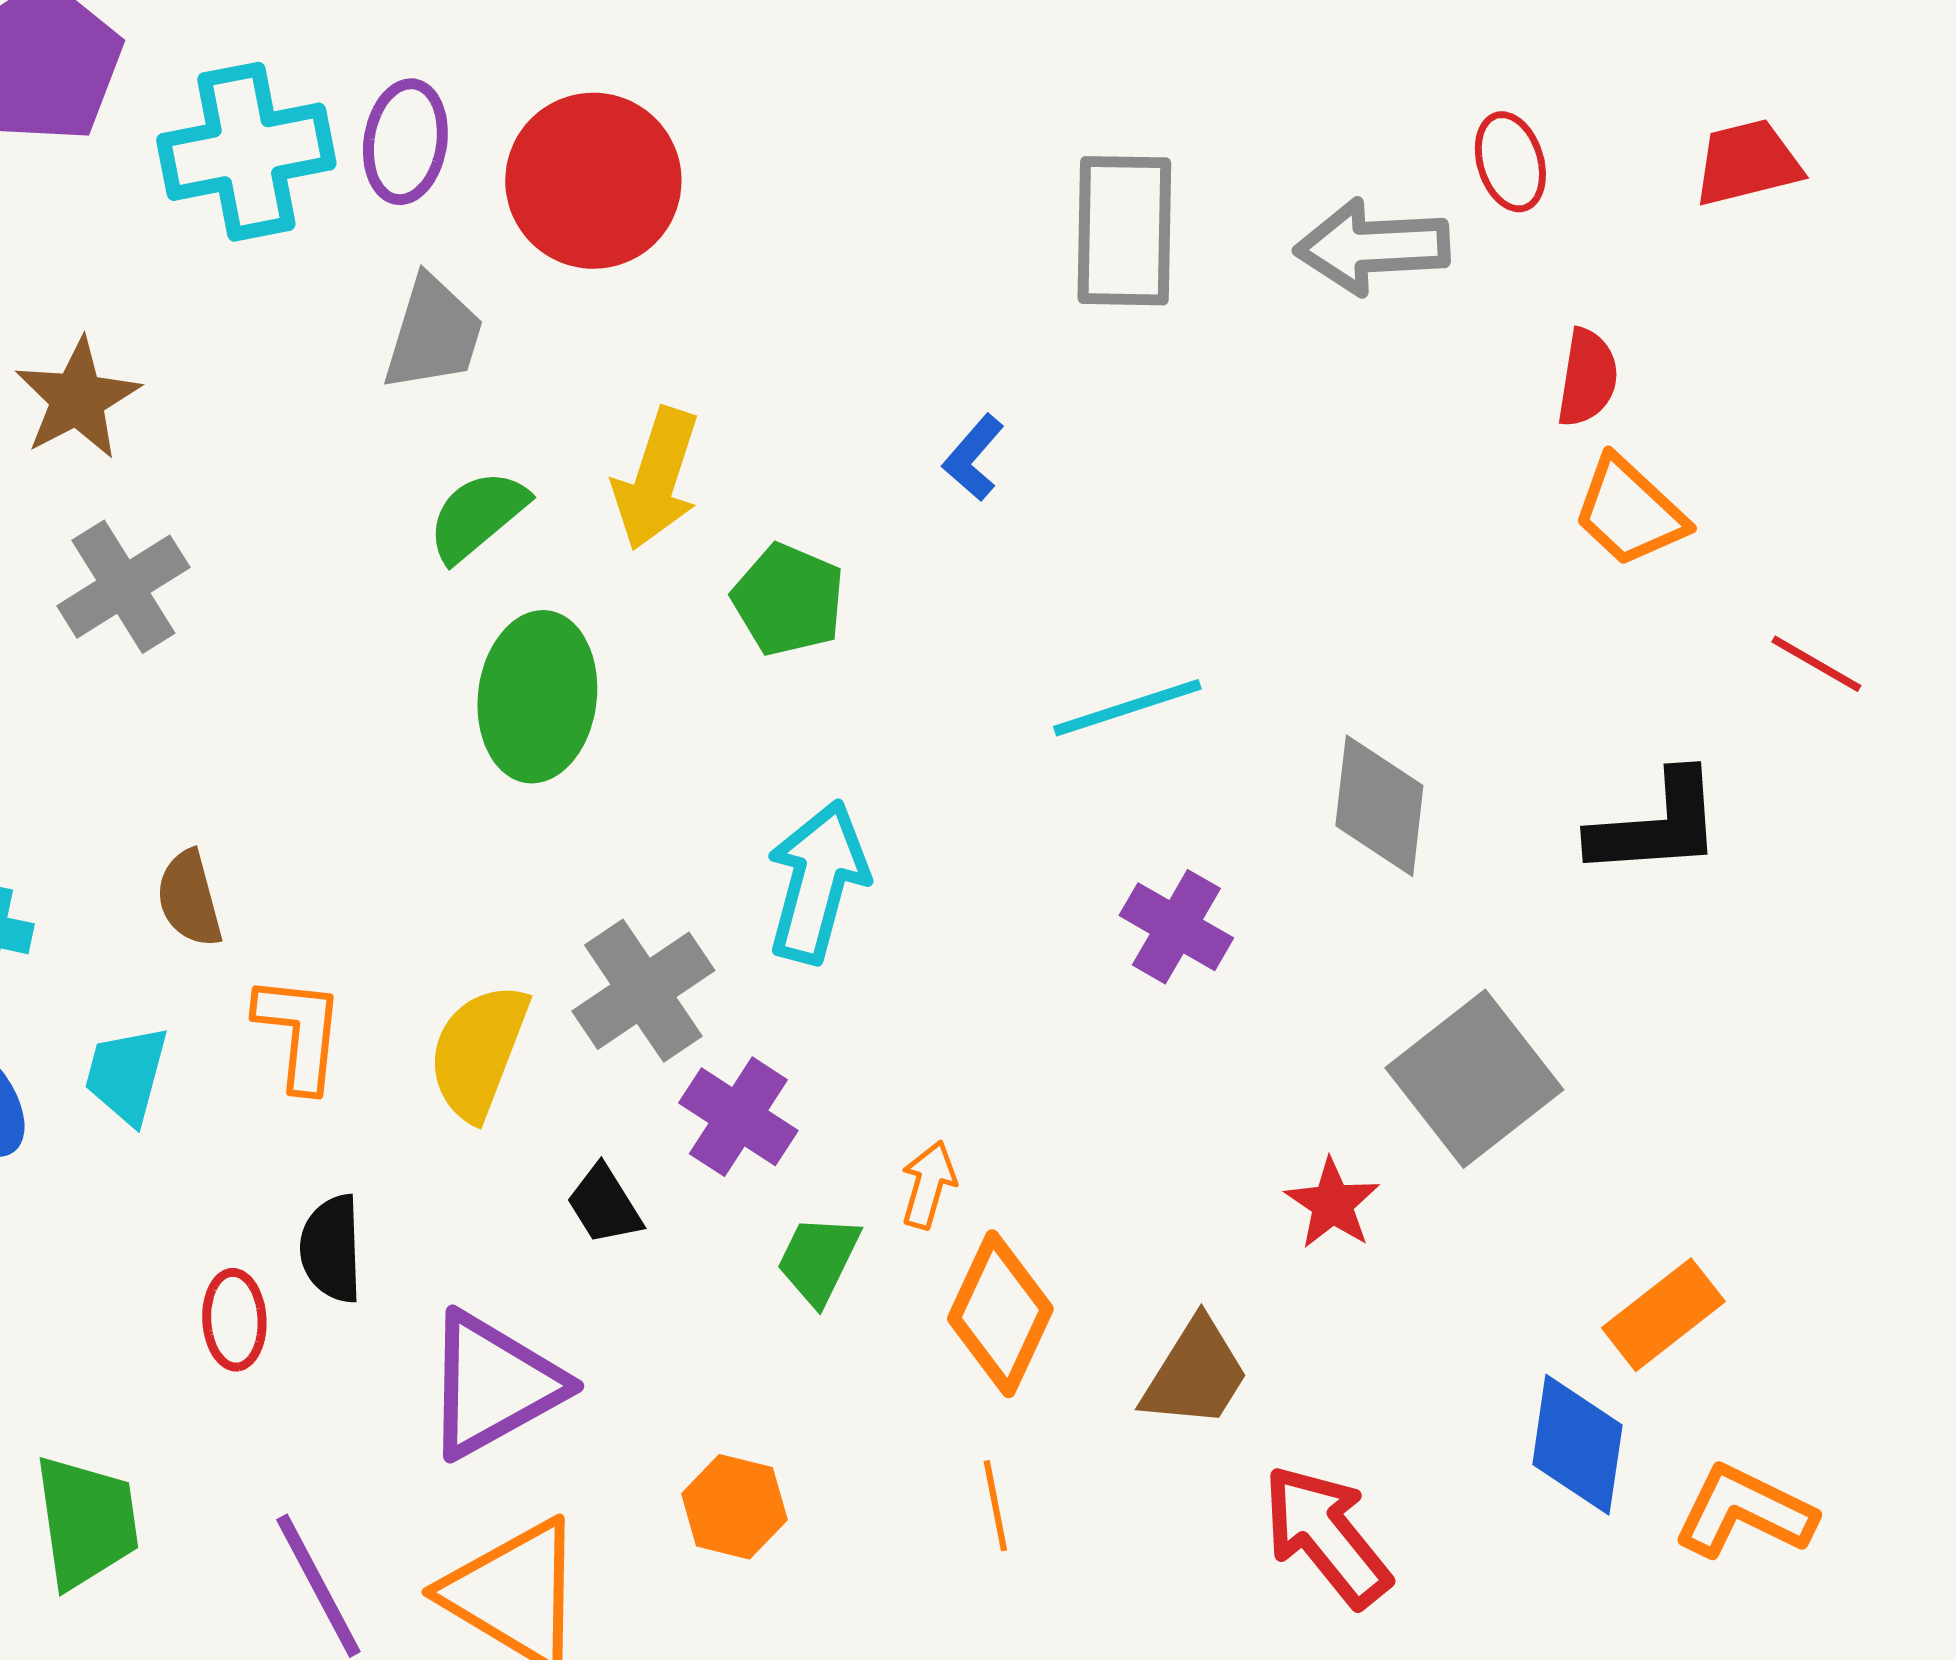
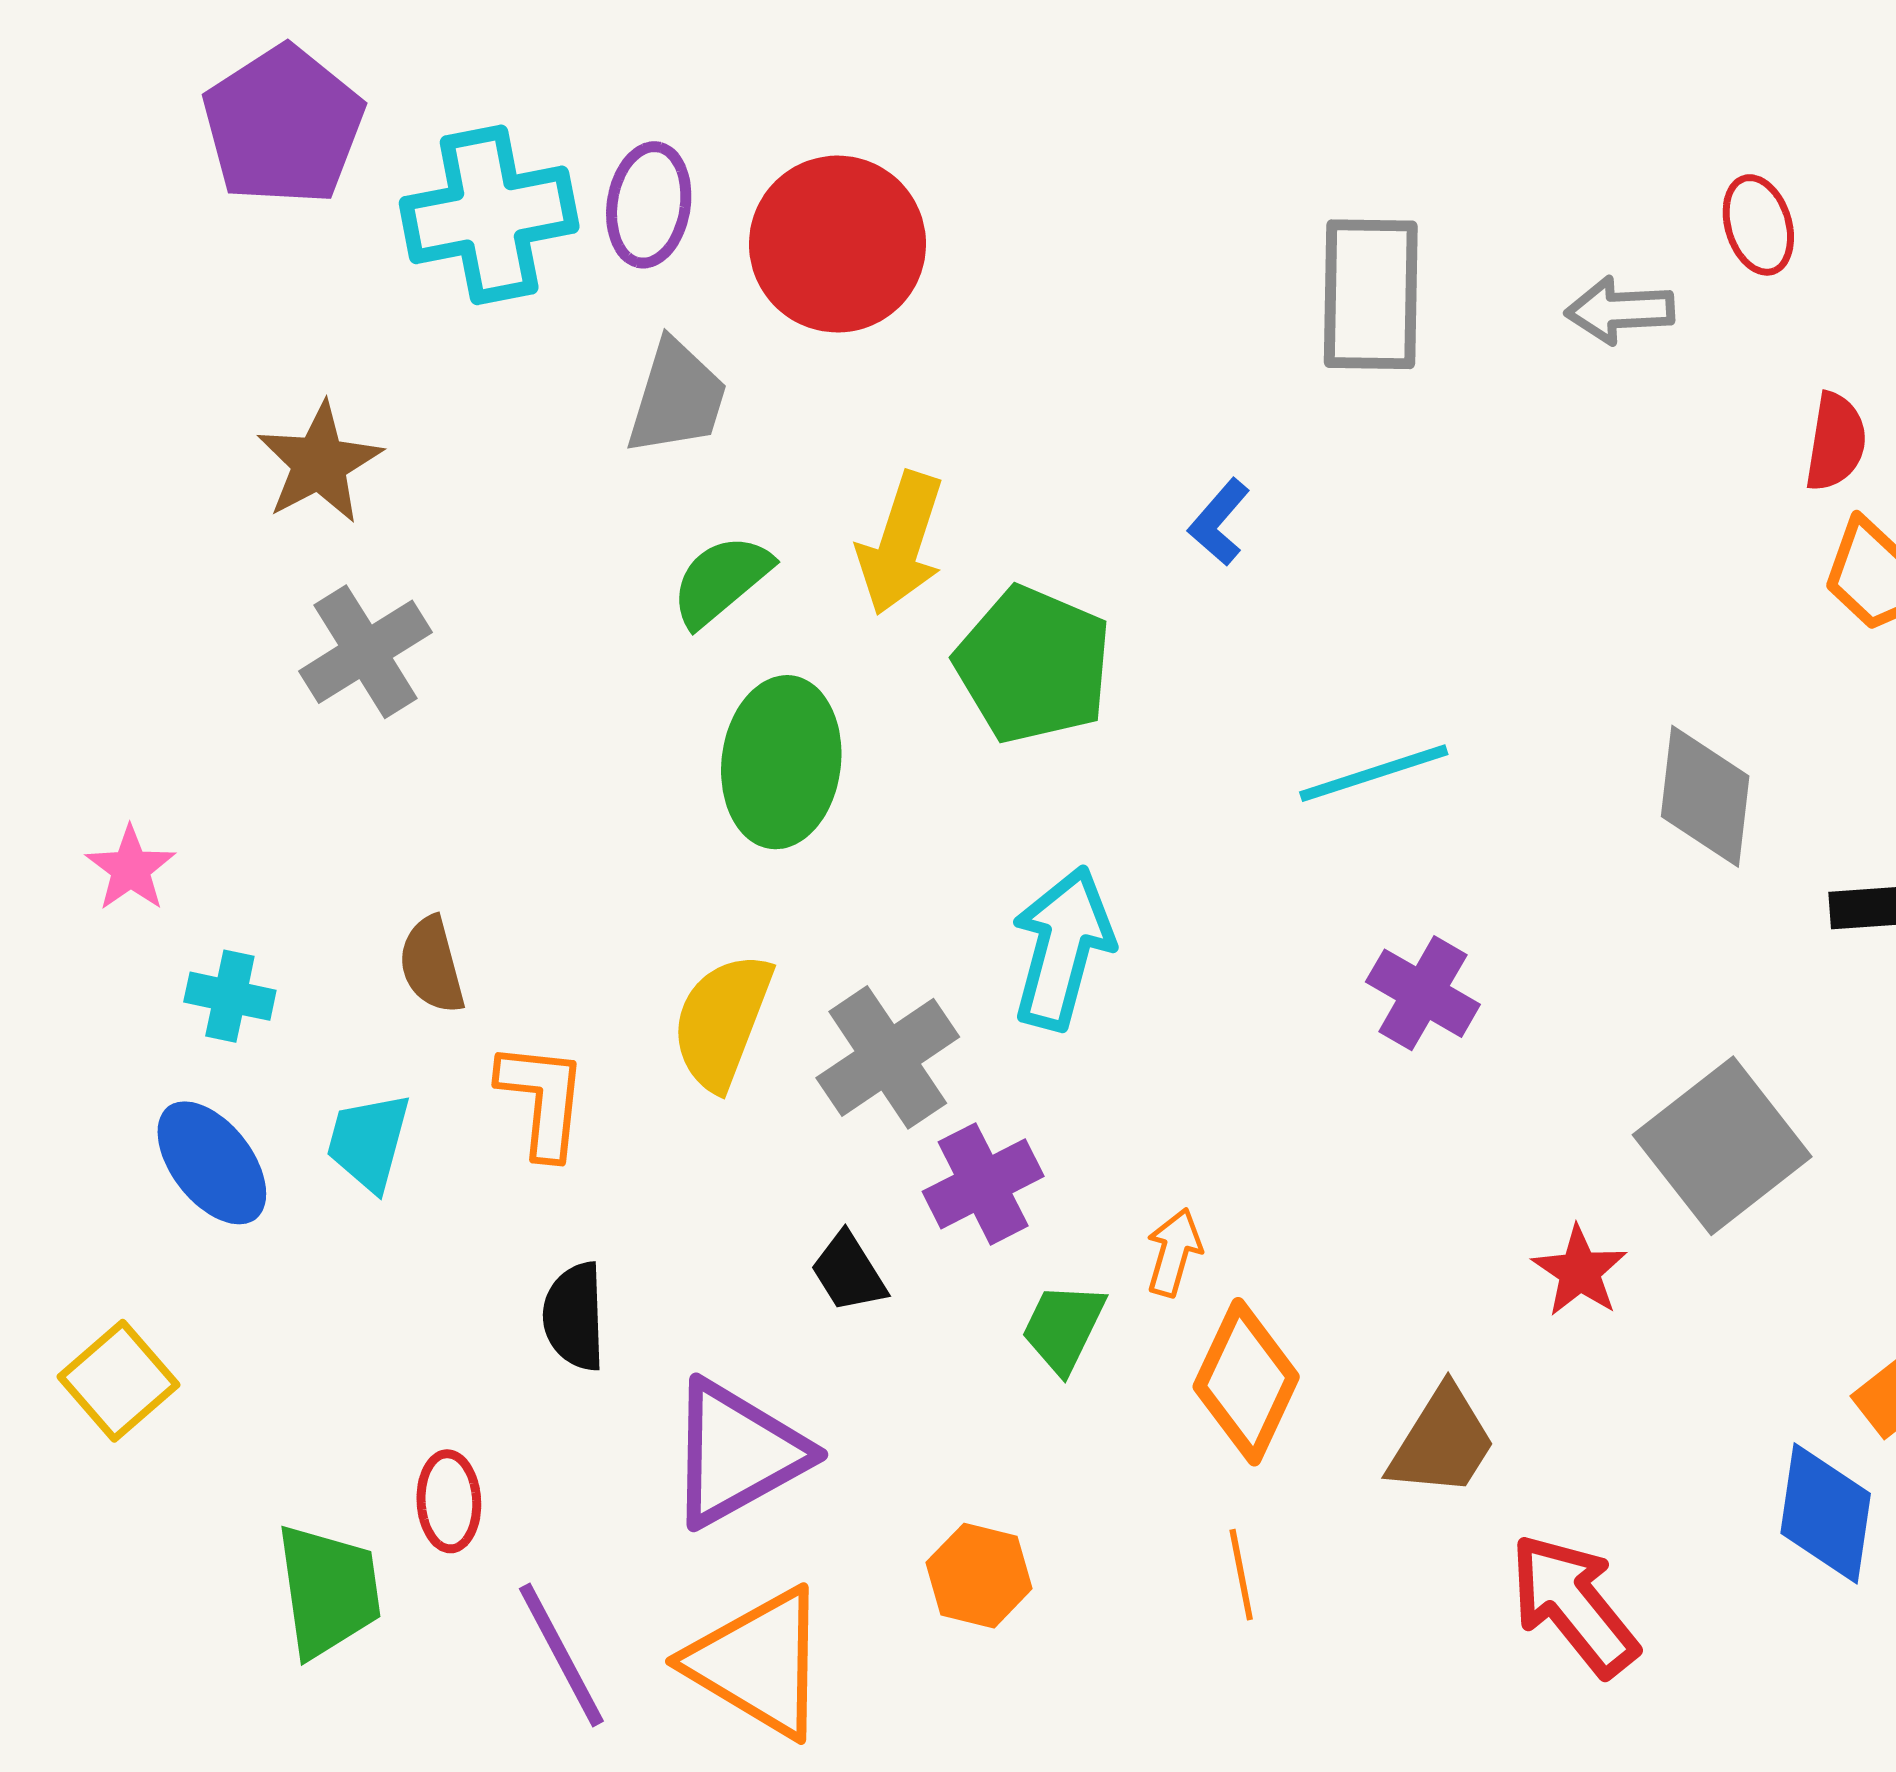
gray arrow: (1372, 247) -> (1620, 310), size x0.7
green pentagon: (788, 600) -> (1033, 665), size x1.4
gray diamond: (1379, 806) -> (1705, 796), moved
yellow semicircle: (478, 1052) -> (722, 1021), moved
purple cross: (738, 1117) -> (983, 1184), turned 30
red ellipse: (234, 1320) -> (449, 1501), moved

